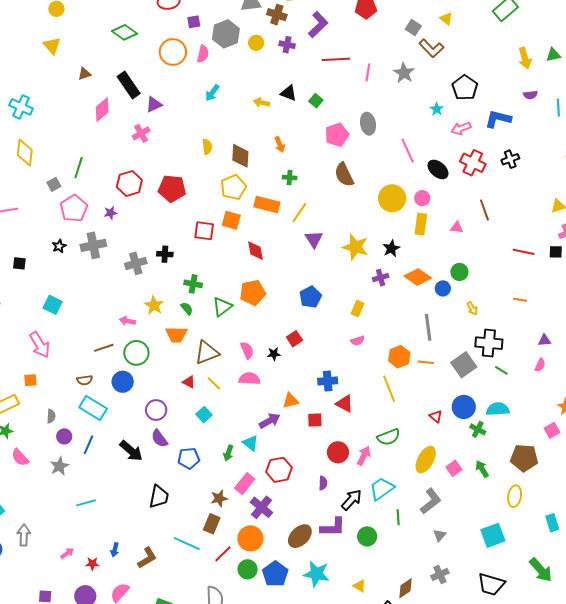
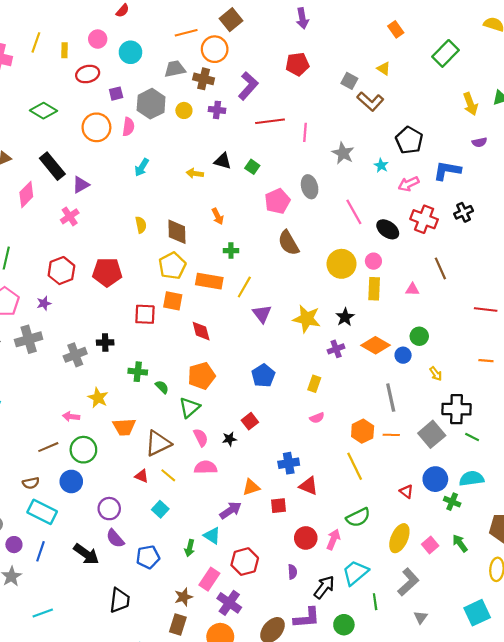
gray star: (404, 73) -> (343, 153), moved
green triangle: (222, 307) -> (189, 408), moved
green semicircle: (187, 308) -> (162, 387), moved

